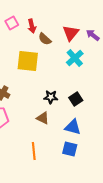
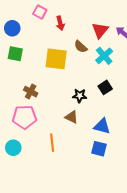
pink square: (12, 23) -> (40, 12), moved, turned -32
brown semicircle: (45, 39) -> (81, 47), moved
black square: (76, 99) -> (105, 87), moved
orange line: (34, 151) -> (52, 143), moved

